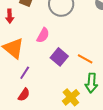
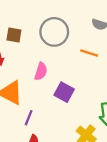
orange line: (85, 59) -> (89, 53), moved

